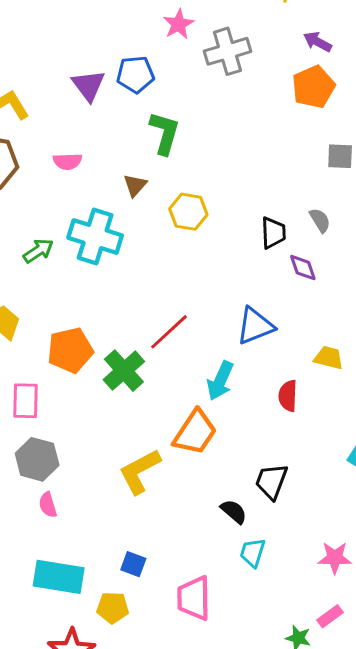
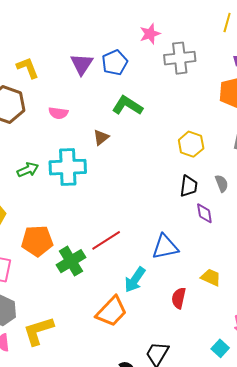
blue pentagon: (135, 74) -> (115, 62), turned -30
green L-shape: (165, 133) -> (127, 106), turned -84
yellow hexagon: (188, 212) -> (191, 144), moved
cyan cross: (95, 237) -> (68, 167), turned -30
yellow L-shape: (140, 471) -> (38, 331), moved

